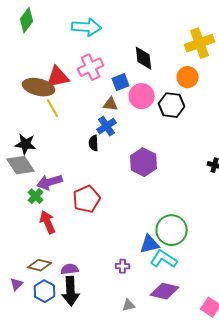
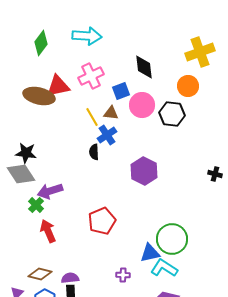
green diamond: (27, 20) -> (41, 43), moved
yellow line: (53, 108) -> (92, 117), moved
red pentagon: (87, 199) -> (102, 221), moved

